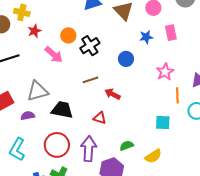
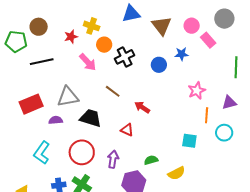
yellow cross: (22, 12) -> (92, 26), moved
pink rectangle: (171, 33) -> (208, 40), moved, turned -35
blue circle: (126, 59) -> (159, 65), moved
brown line: (90, 80) -> (113, 91), moved, turned 49
purple arrow: (89, 149) -> (113, 159), size x0.7

